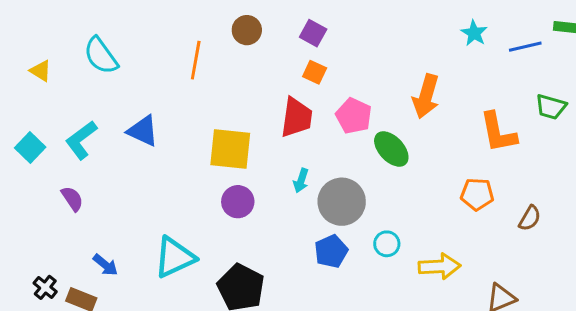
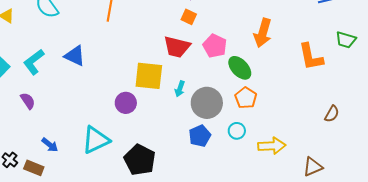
red trapezoid: (296, 117) -> (177, 47), turned 96
yellow square: (230, 149) -> (149, 76), moved
orange pentagon: (477, 194) -> (246, 98), moved, turned 30
purple circle: (238, 202) -> (126, 103), moved

